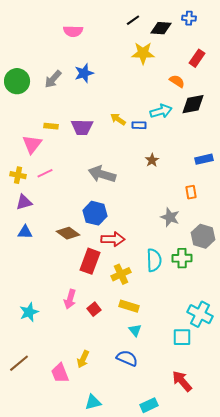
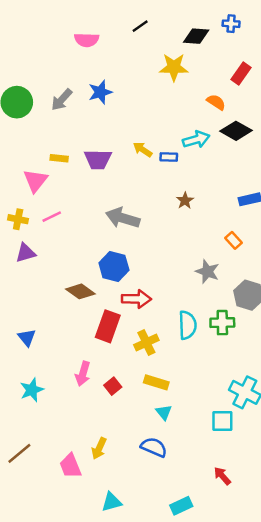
black line: (133, 20) -> (140, 26), moved
black diamond: (193, 104) -> (236, 131), turned 40
orange rectangle: (191, 192) -> (234, 240), turned -32
blue triangle: (25, 232) -> (27, 338), moved, turned 49
red arrow: (182, 381) -> (222, 476), size x0.7

